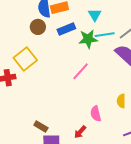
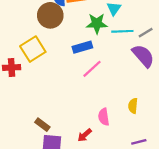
brown circle: (38, 27) -> (50, 15), size x1.5
blue rectangle: (66, 29) -> (82, 47), moved
green star: (88, 39) -> (97, 23), moved

